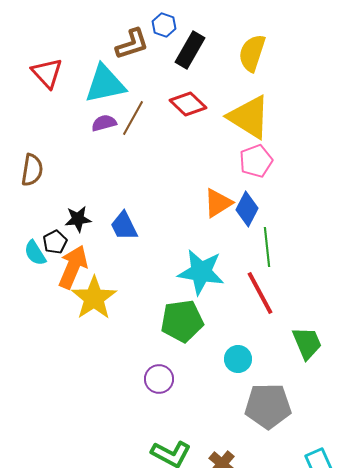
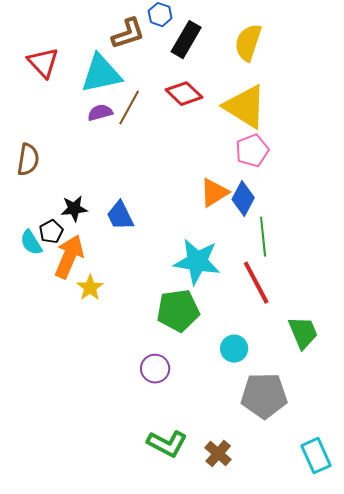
yellow star: (94, 298) -> (90, 288), size x0.6

